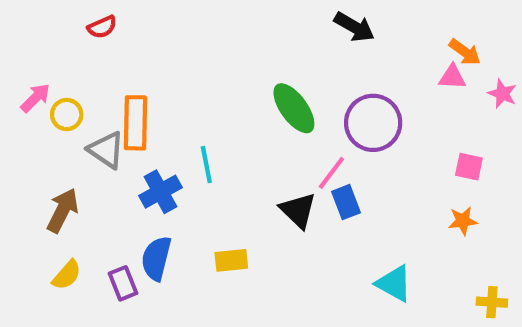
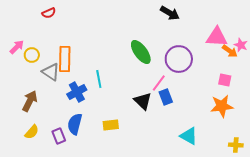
orange arrow: (465, 52) -> (230, 51), moved
pink triangle: (452, 77) -> (217, 37), size x1.6
orange star: (463, 221) -> (222, 106), size x1.6

